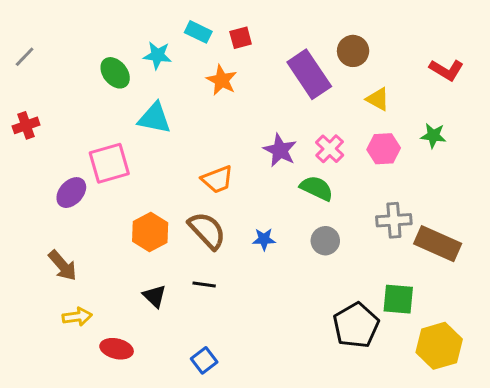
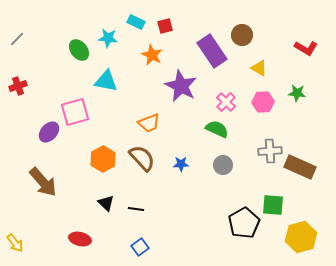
purple star: (280, 150) -> (181, 86), moved, size x1.4
brown arrow: (63, 266) -> (43, 182), size x1.4
black line: (204, 285) -> (136, 209), moved
yellow arrow: (77, 317) -> (15, 243), moved, turned 60

